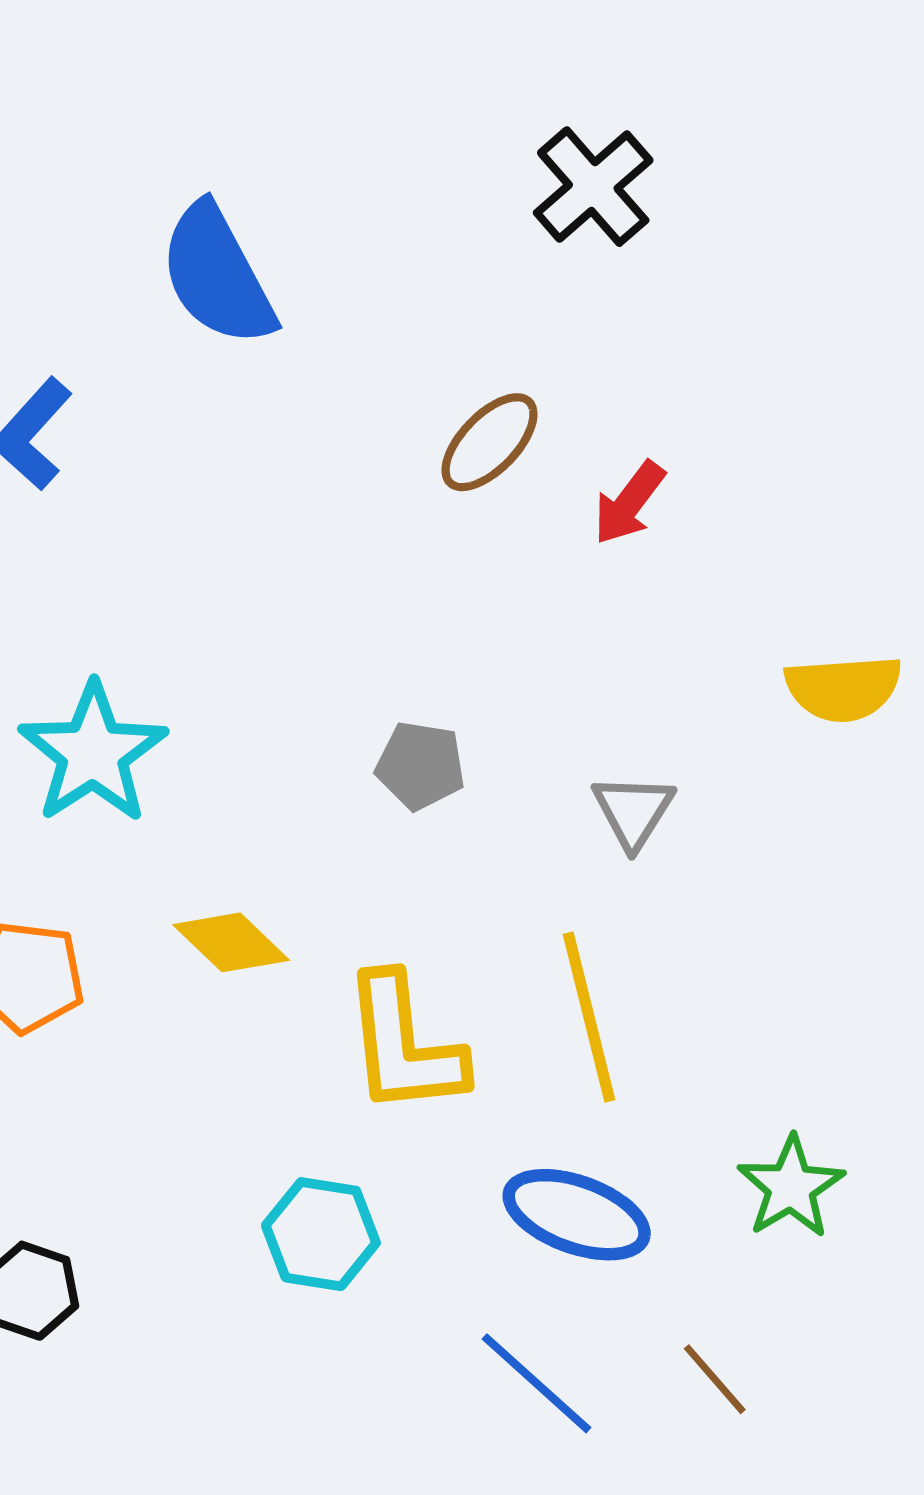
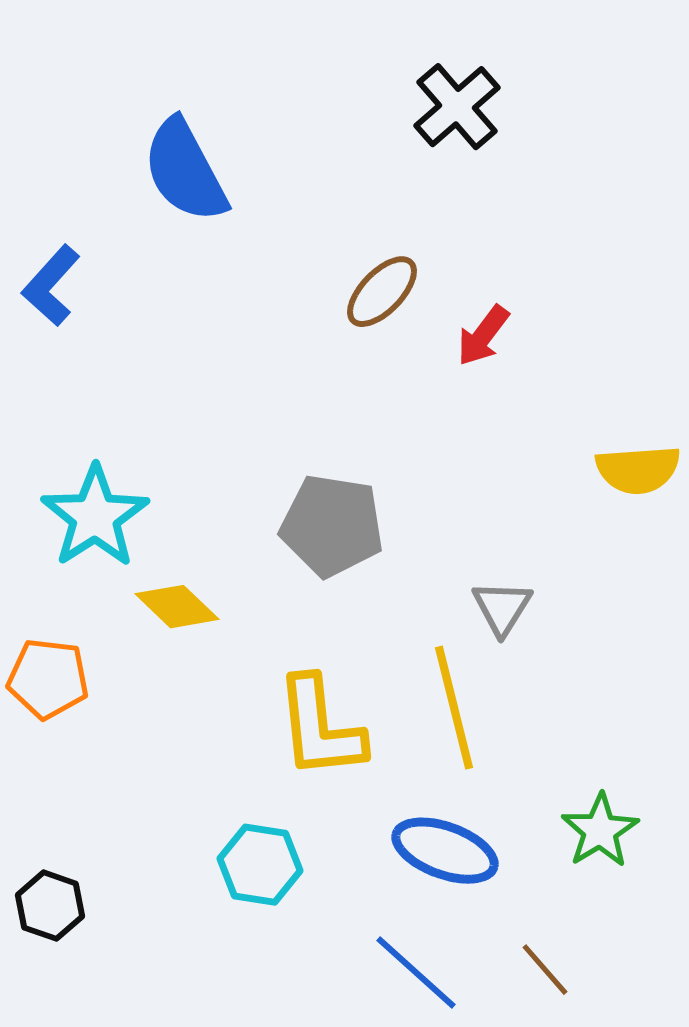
gray pentagon: (420, 766) -> (332, 526), size x1.6
gray triangle: (633, 811) -> (502, 608), moved
yellow diamond: (231, 942) -> (177, 607), moved

